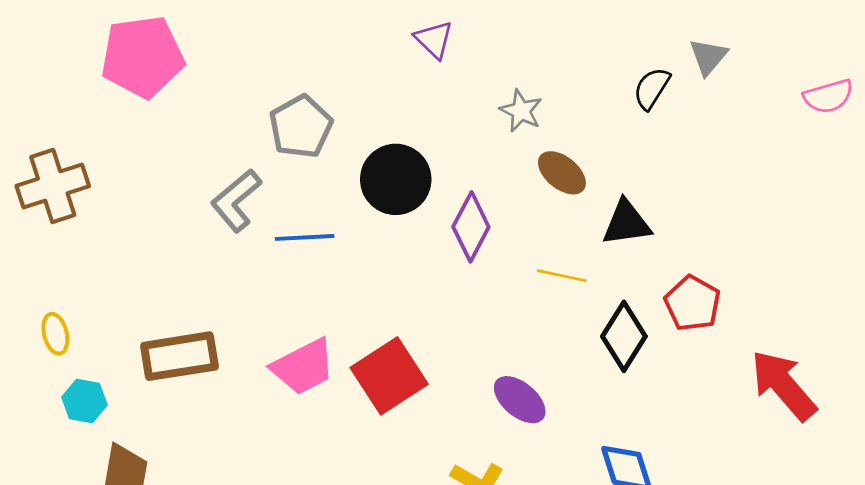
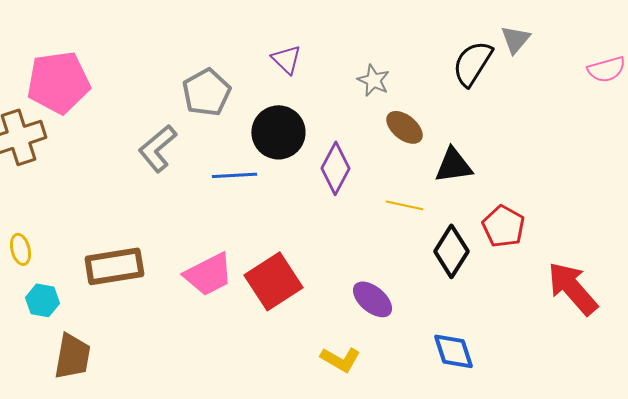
purple triangle: (434, 40) -> (286, 59), moved
pink pentagon: (142, 57) -> (58, 82), moved
black semicircle: (652, 88) -> (472, 63), size x1.4
blue line: (305, 237) -> (234, 175), moved

